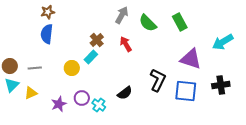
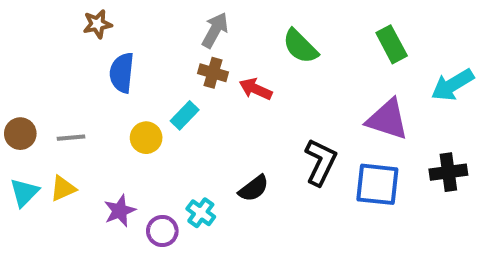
gray arrow: (122, 15) -> (215, 30), moved
green rectangle: (180, 22) -> (392, 44), moved
blue semicircle: (47, 34) -> (122, 73), moved
brown cross: (97, 40) -> (213, 73), moved, turned -32
red arrow: (126, 44) -> (256, 89), turned -35
cyan triangle: (12, 85) -> (24, 192), moved
purple circle: (82, 98) -> (162, 231), moved

